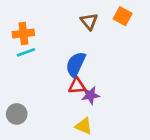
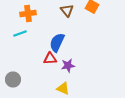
orange cross: (23, 34) -> (28, 14), moved
red triangle: (77, 86) -> (50, 58), moved

